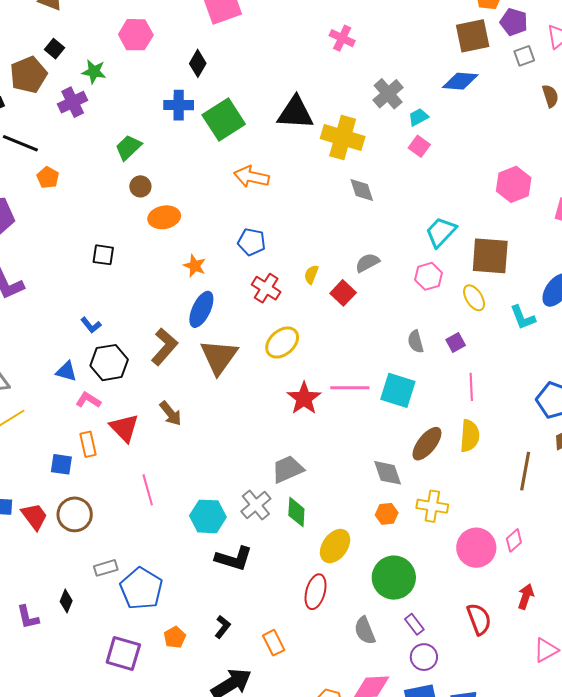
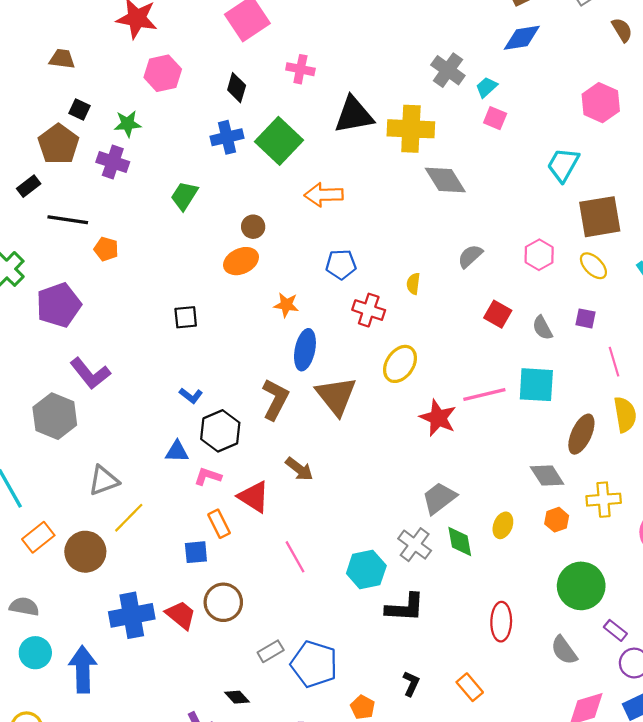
pink cross: (342, 38) -> (300, 69), moved
purple cross: (73, 102) -> (113, 162), turned -32
pink hexagon: (514, 184) -> (601, 103), moved
brown circle: (140, 186) -> (253, 227), moved
gray diamond: (362, 190) -> (445, 180), size x1.4
cyan trapezoid: (441, 232) -> (563, 165), moved
red square: (343, 293) -> (498, 314), moved
purple square: (456, 343) -> (586, 318), turned -36
yellow ellipse: (335, 546) -> (503, 525), moved, size x0.7
black diamond: (66, 601) -> (237, 697), turned -50

